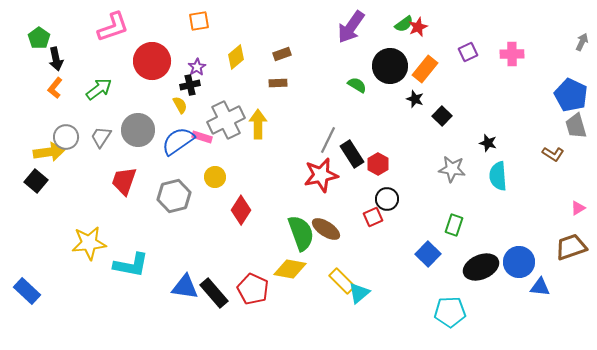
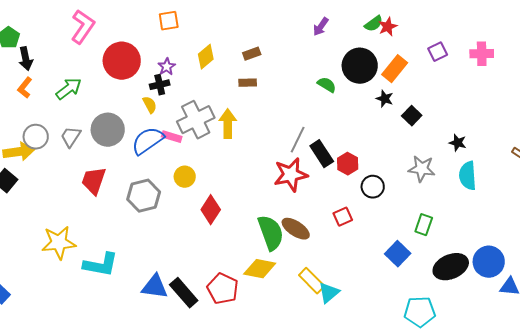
pink L-shape: (113, 27) -> (83, 27), turned -36
purple arrow: (351, 27) -> (321, 27), size x0.6
black circle: (387, 199) -> (373, 187), moved

